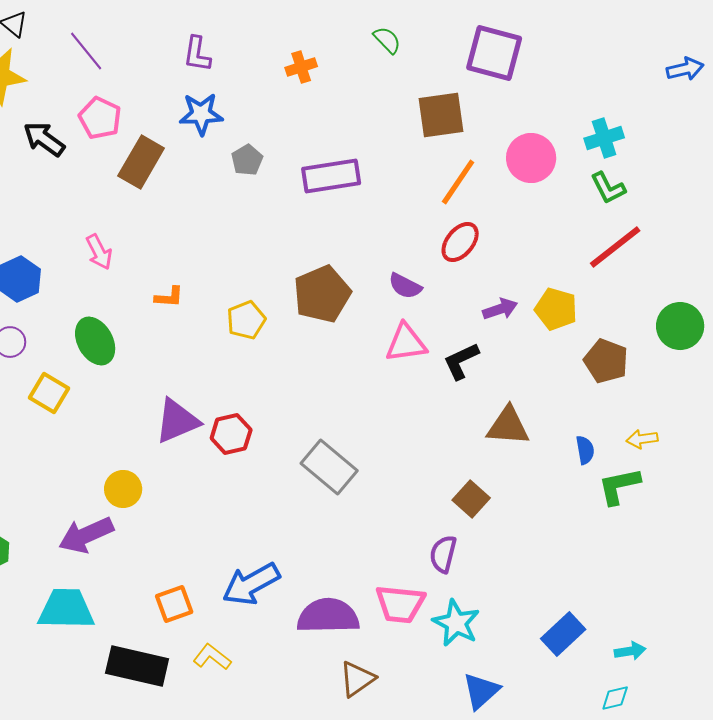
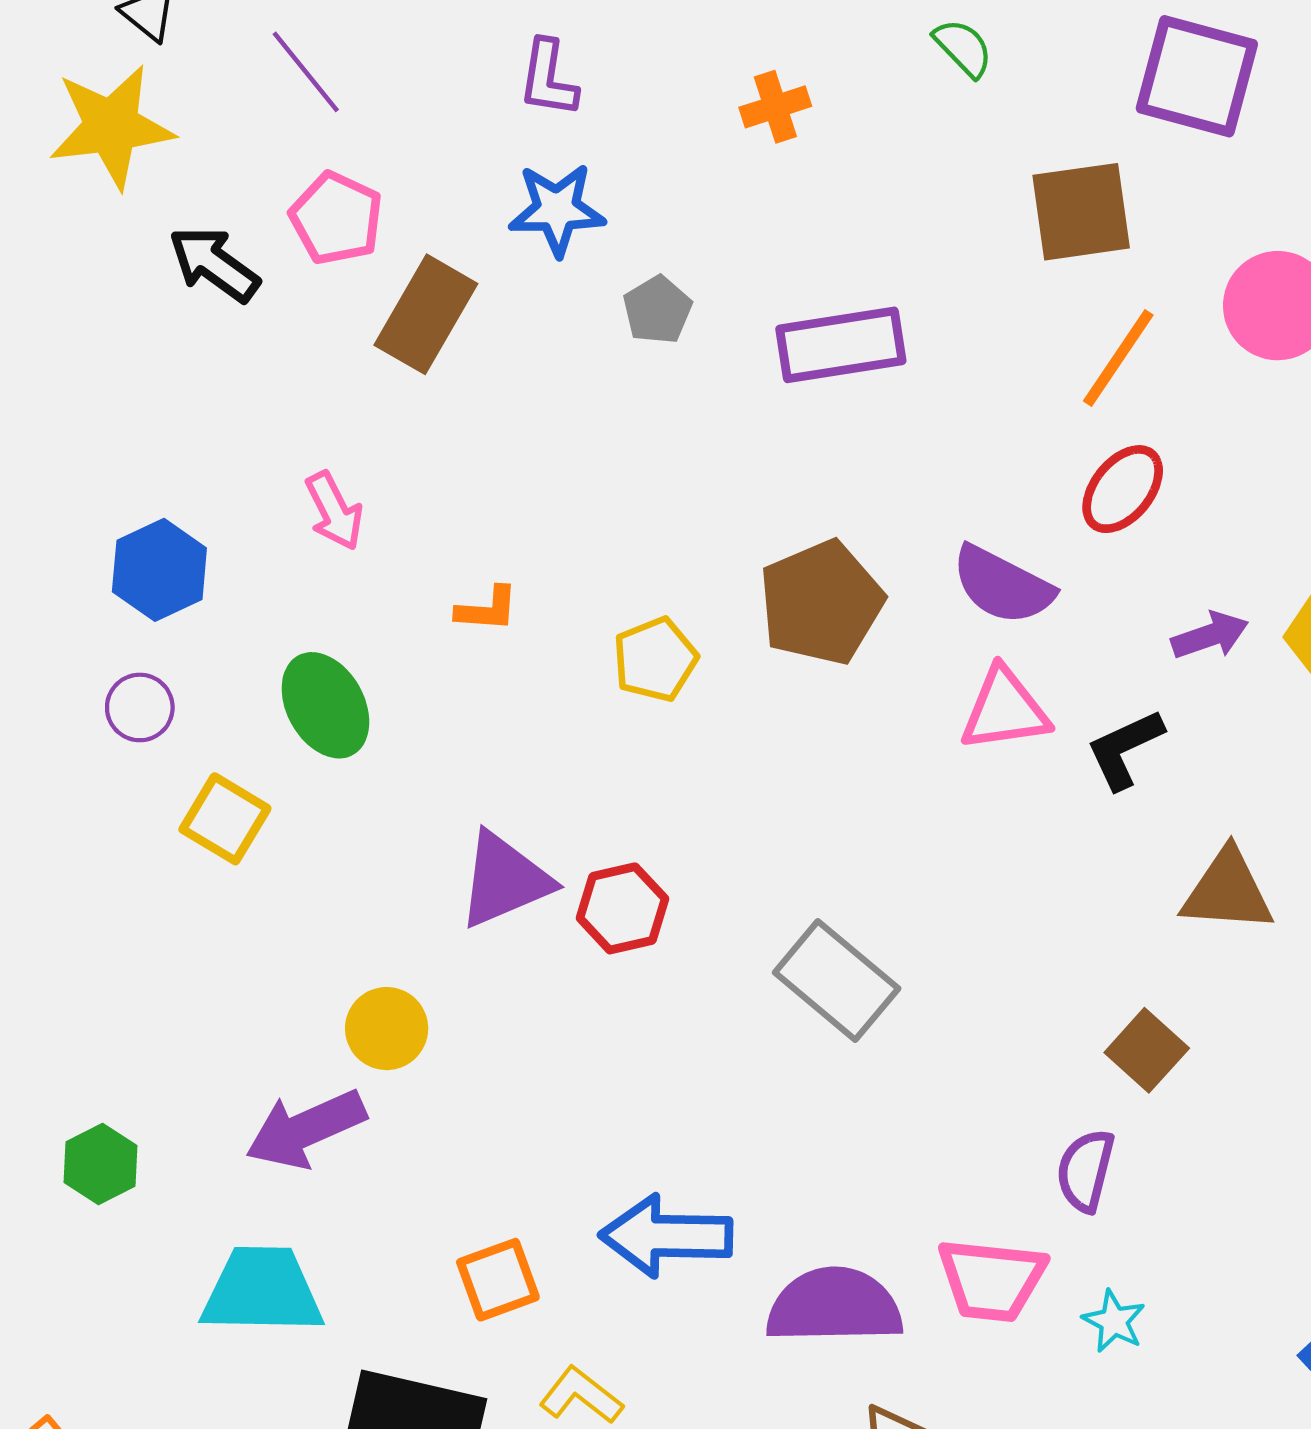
purple semicircle: (405, 286) -> (1003, 585), size x1.4
blue arrow: (251, 584) -> (666, 1236), turned 30
cyan star: (456, 623) -> (1114, 1321), size x0.6

